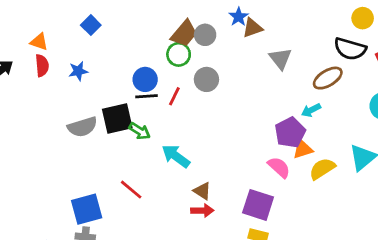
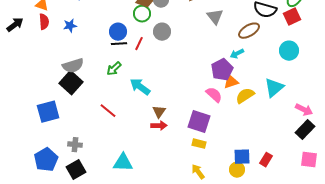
black square: (117, 118) -> (71, 83), moved, turned -35
green arrow: (140, 131) -> (114, 69), turned 105
brown triangle: (202, 191) -> (159, 112), turned 32
blue square: (87, 209) -> (48, 112), moved

